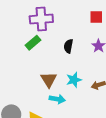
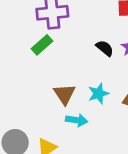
black semicircle: (68, 46) -> (105, 48), moved, turned 120

